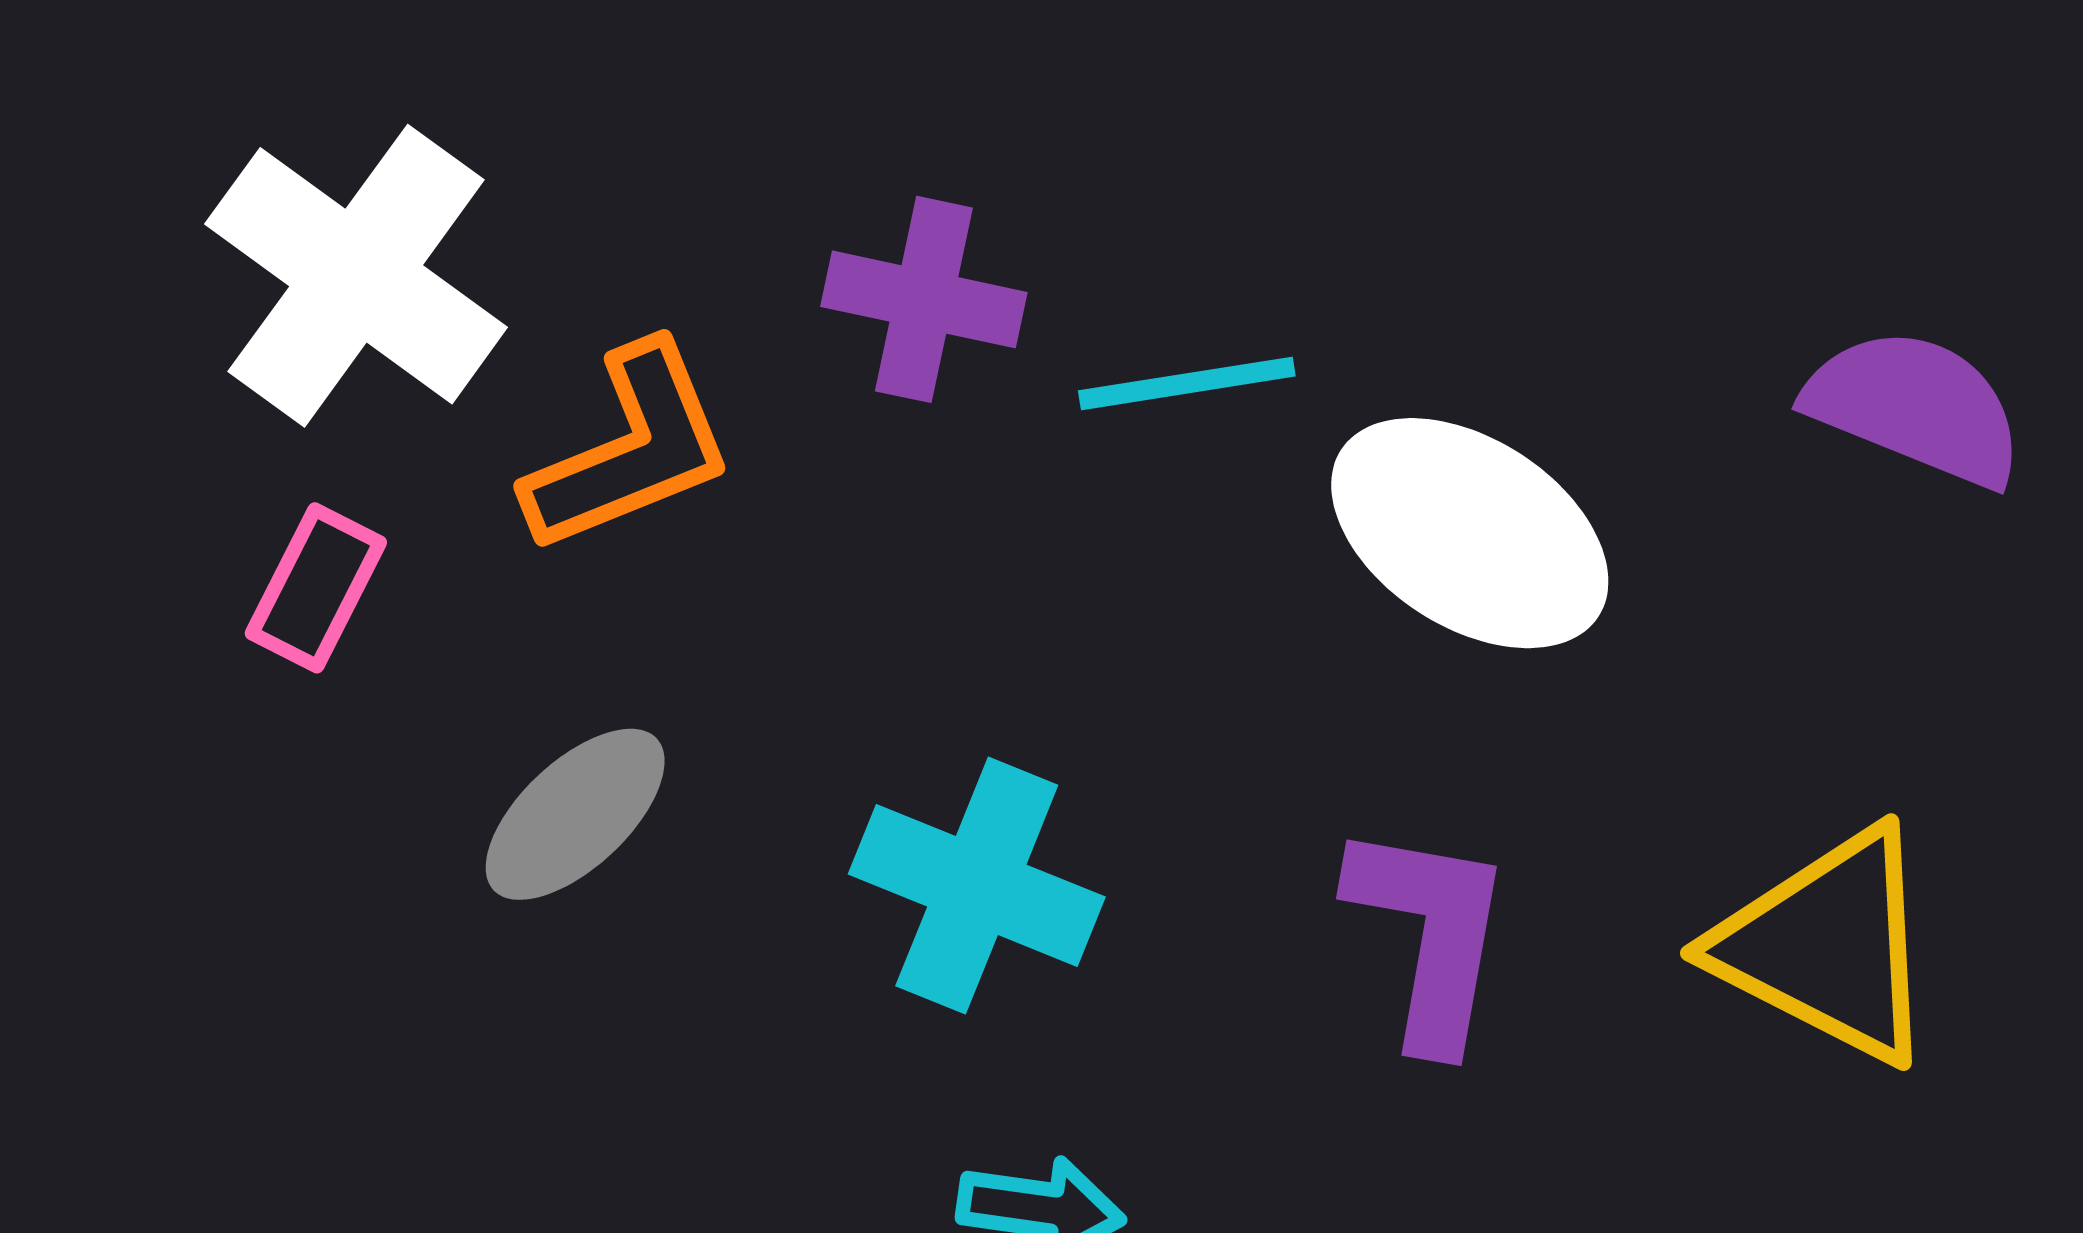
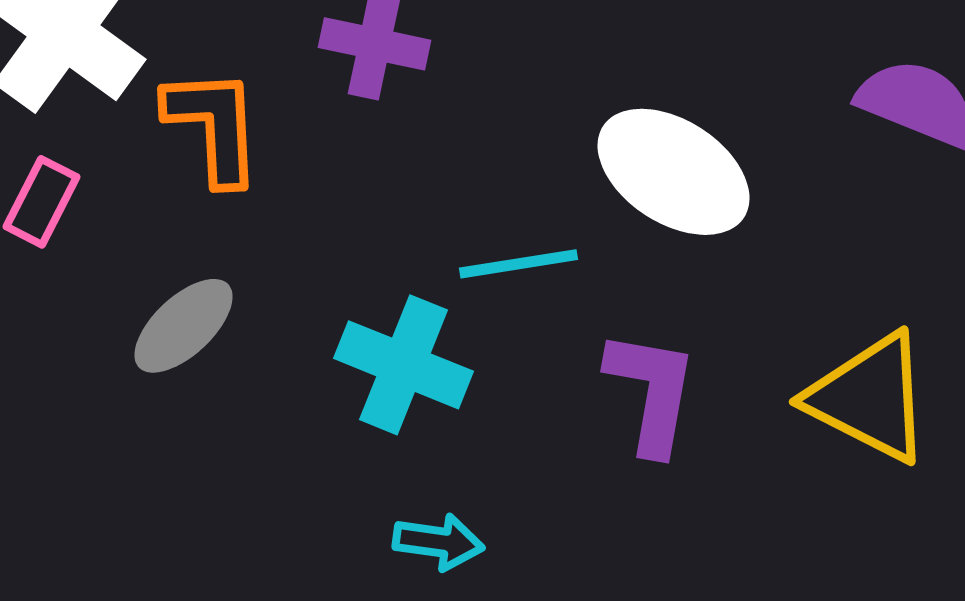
cyan line: (1187, 383) -> (518, 264), moved
orange L-shape: (630, 449) -> (214, 126), turned -71

